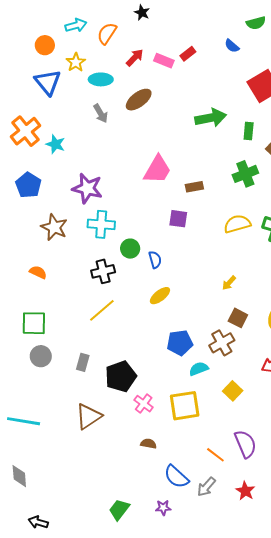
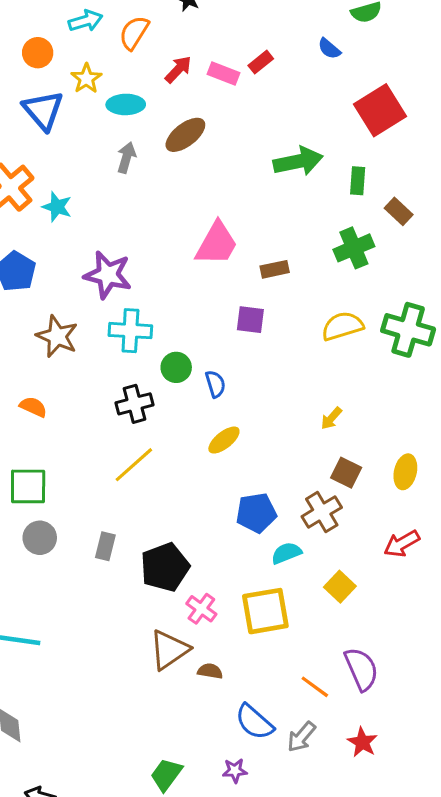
gray arrow: (101, 113) -> (126, 158), turned -132
brown triangle: (89, 416) -> (169, 650), moved

